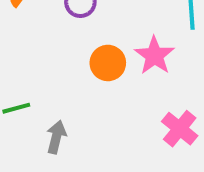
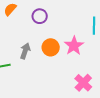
gray arrow: (56, 137) -> (25, 51), moved

